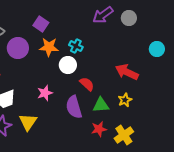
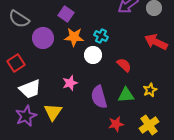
red arrow: (127, 72) -> (156, 42), moved
red semicircle: (87, 84) -> (124, 65), moved
red star: (99, 129) -> (116, 124), moved

